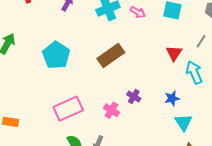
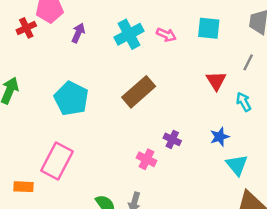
cyan arrow: (194, 72) -> (244, 102), size x0.7
pink rectangle: (68, 109) -> (57, 161), moved, turned -32

